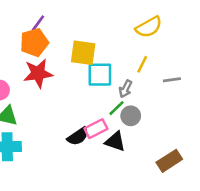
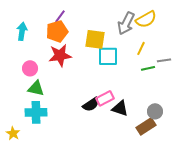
gray arrow: (126, 89) -> (126, 23), moved, size x1.6
green line: (117, 108) -> (148, 68), moved, turned 32
gray circle: (131, 116) -> (155, 111), moved
brown rectangle: (169, 161) -> (146, 126), moved

